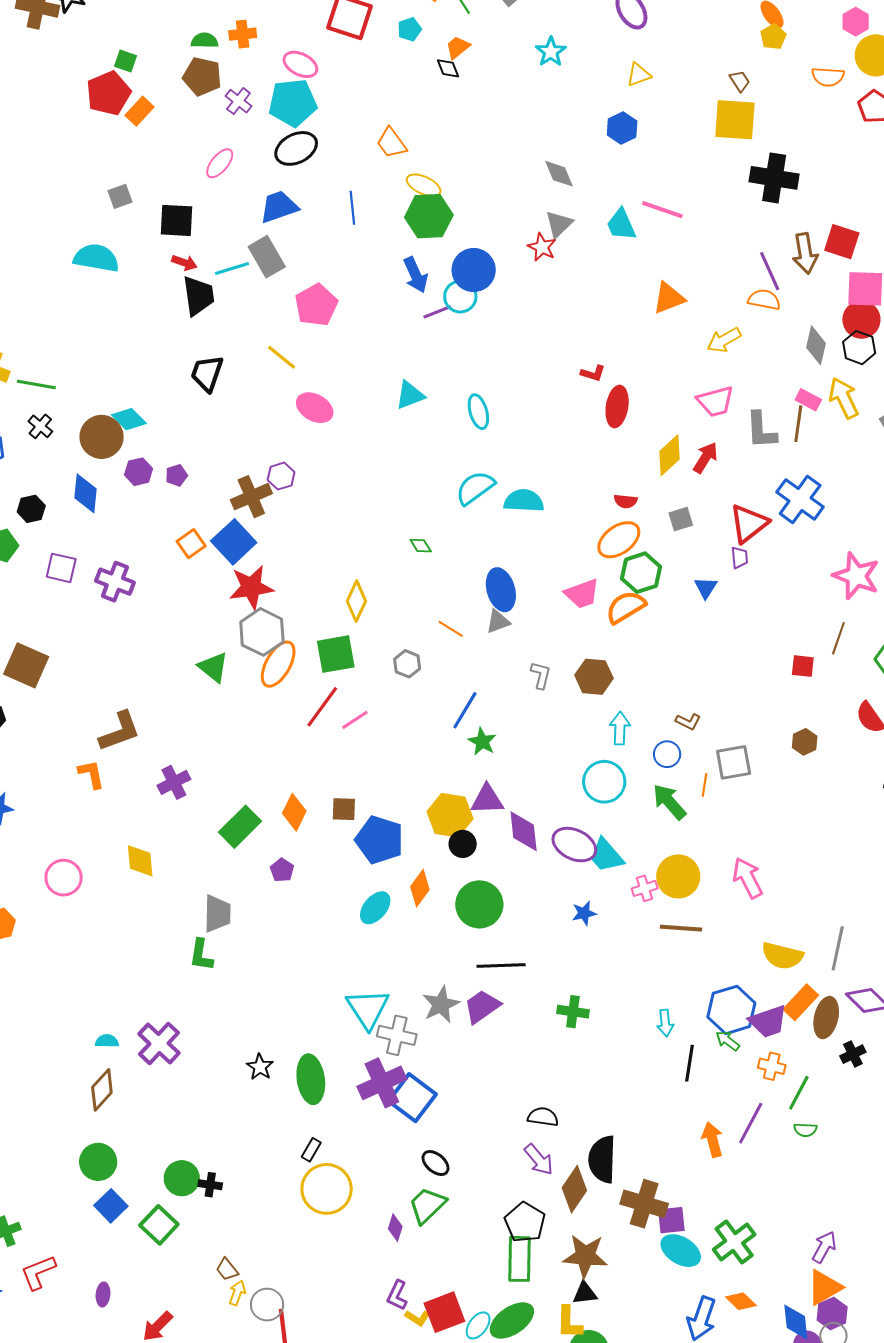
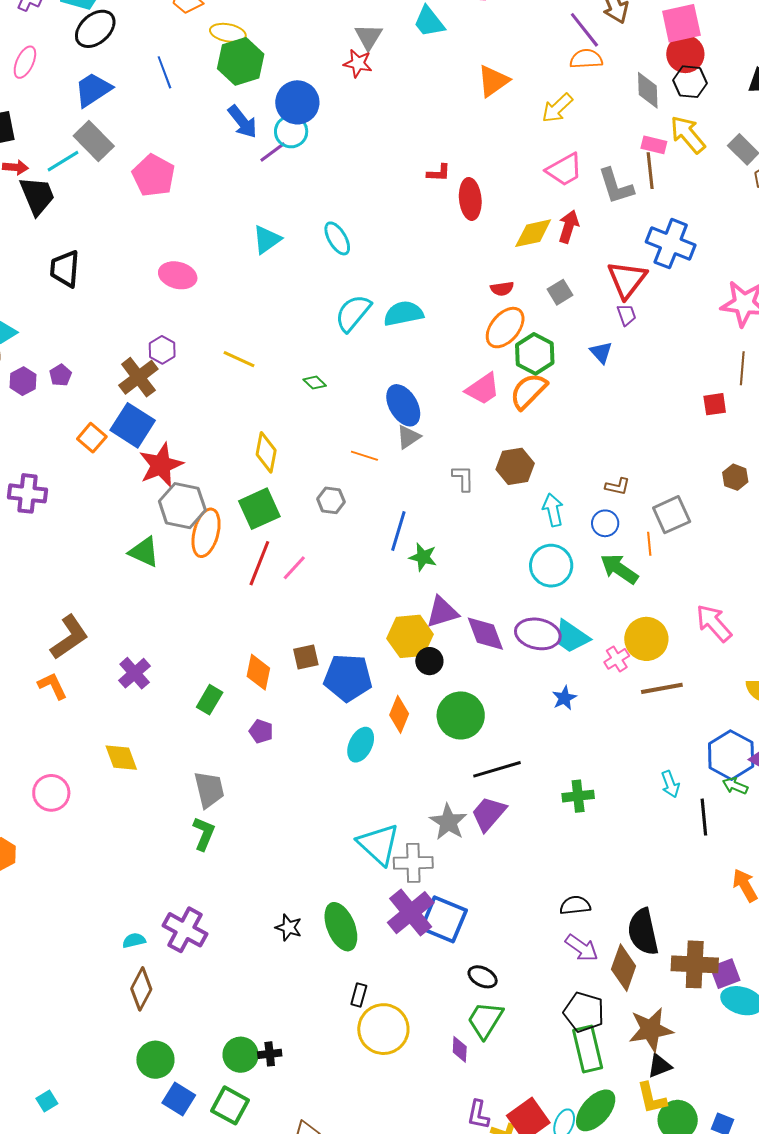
yellow line: (282, 357) -> (239, 359), moved
yellow diamond: (670, 455) -> (533, 233), turned 45
green rectangle: (240, 827) -> (210, 700), size x0.7
green L-shape: (201, 955) -> (204, 834), turned -152

